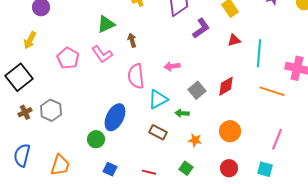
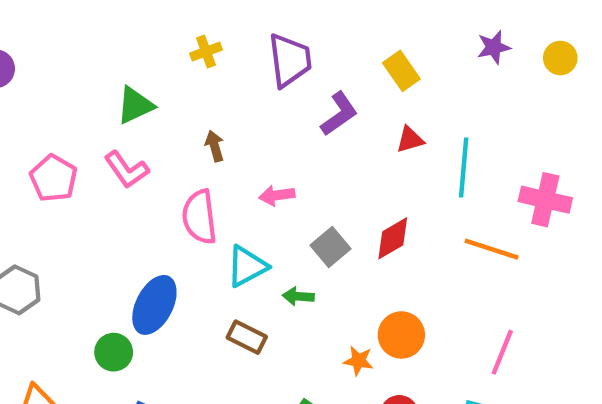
brown arrow: (132, 40) -> (215, 146), moved
orange star: (195, 140) -> (358, 361), moved

